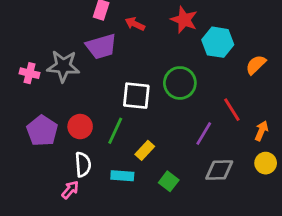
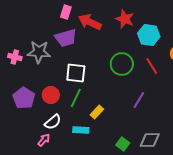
red arrow: (135, 24) -> (90, 22), size x1.6
white square: (136, 96) -> (76, 73), moved
red line: (232, 110) -> (152, 66), moved
white semicircle: (83, 164) -> (53, 122), turned 54
gray diamond: (219, 170) -> (150, 140), moved
green square: (169, 181) -> (123, 144), moved

